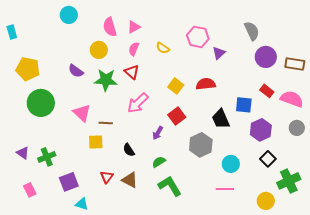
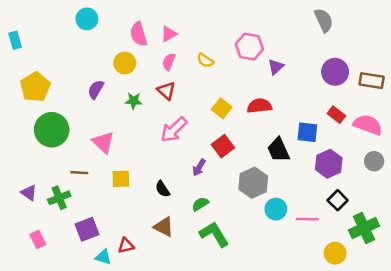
gray semicircle: (252, 31) -> (324, 20), moved
yellow pentagon: (28, 69) -> (35, 87), turned 30
purple semicircle: (76, 71) -> (96, 89), turned 84
green star: (106, 80) -> (134, 101), size x0.6
brown line: (106, 123) -> (79, 173), moved
cyan circle: (231, 164) -> (276, 209), moved
red triangle: (107, 177) -> (126, 246), moved, turned 40
pink line: (225, 189) -> (307, 219), moved

